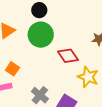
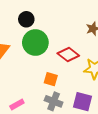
orange square: (12, 69) -> (51, 79), moved

